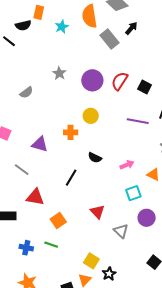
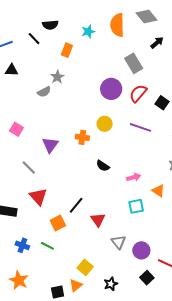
orange rectangle: (39, 12) -> (67, 50), moved
gray rectangle: (109, 39) -> (134, 63), moved
gray star: (59, 73) -> (57, 77), moved
purple line: (138, 121) -> (141, 127), moved
purple triangle: (40, 144) -> (50, 145), turned 42
black line: (71, 178) -> (76, 205), moved
red triangle: (35, 197) -> (38, 197), turned 30
purple circle: (147, 218) -> (141, 250), moved
black star: (109, 274) -> (111, 284), moved

